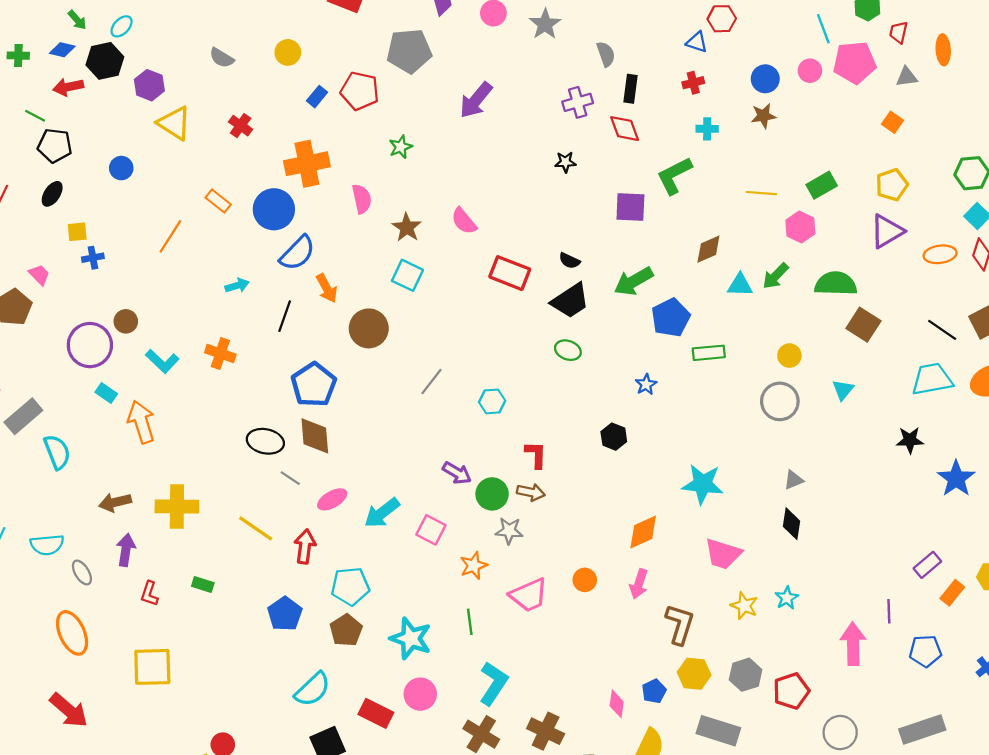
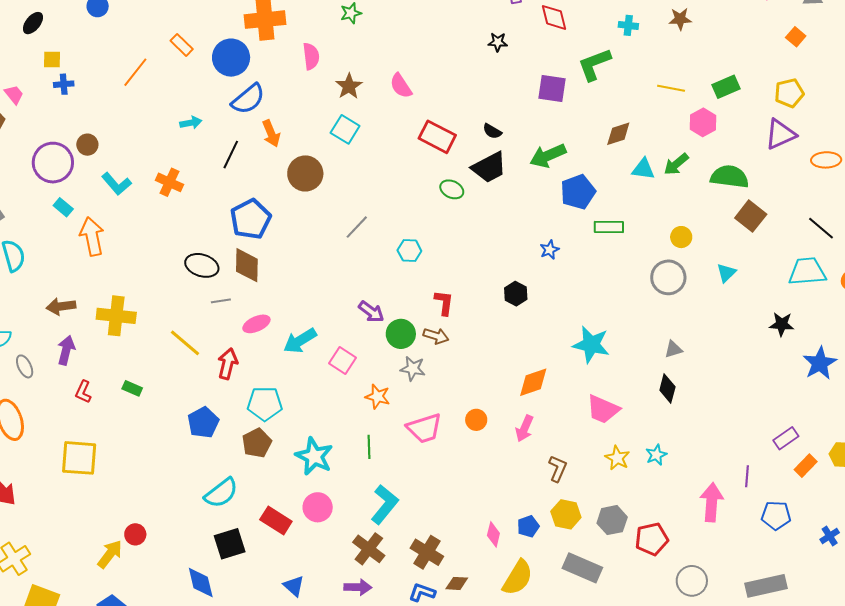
green ellipse: (568, 350) -> (452, 189), moved
gray line: (290, 478) -> (221, 301), turned -48
orange star: (474, 566) -> (378, 397), turned 30
brown L-shape: (680, 624) -> (558, 469), size x0.7

